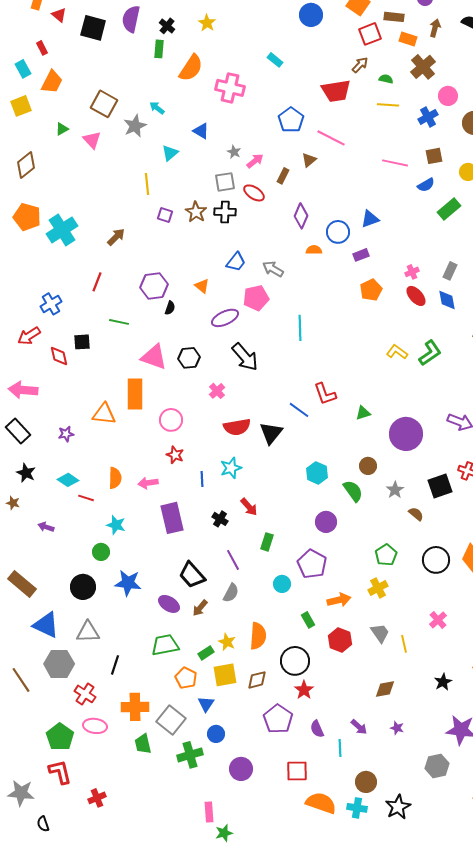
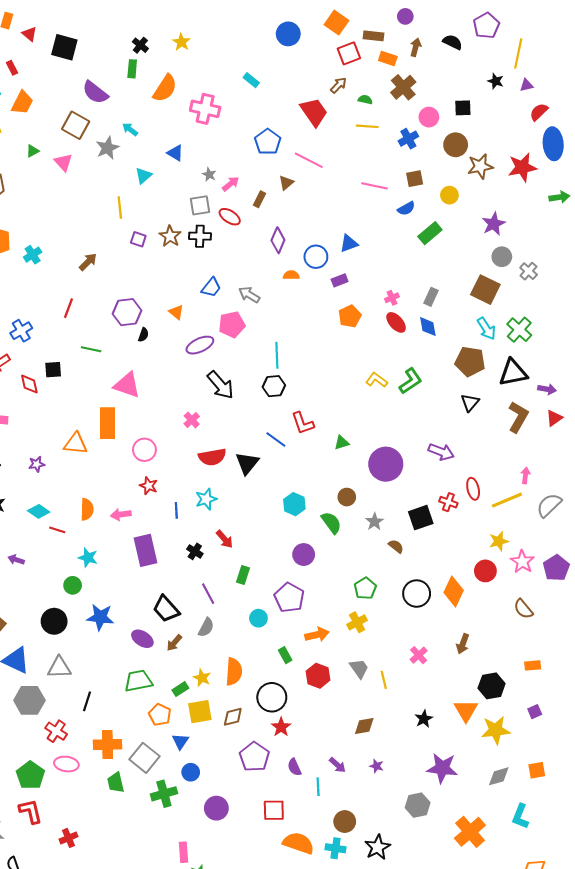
purple semicircle: (131, 19) -> (95, 92), moved, turned -64
red trapezoid: (336, 91) -> (314, 112), turned -116
cyan cross: (62, 230) -> (33, 255), size x0.6
black hexagon: (189, 358) -> (274, 386), moved

